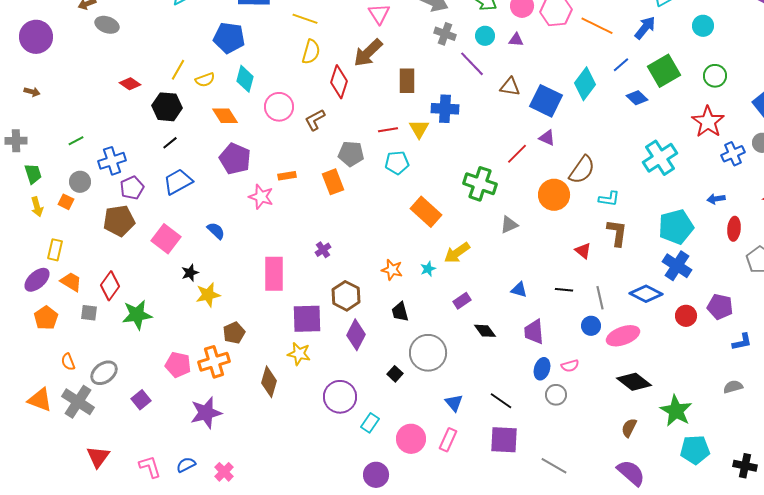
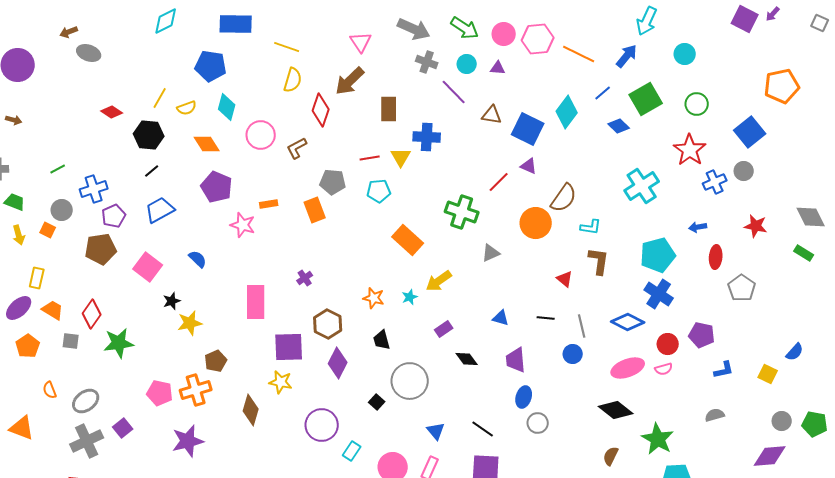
green trapezoid: (33, 174) -> (15, 202), turned -50
pink ellipse: (623, 336) -> (628, 368), moved
pink semicircle: (570, 366) -> (664, 369), moved
gray cross: (78, 402) -> (87, 441), moved, turned 32

